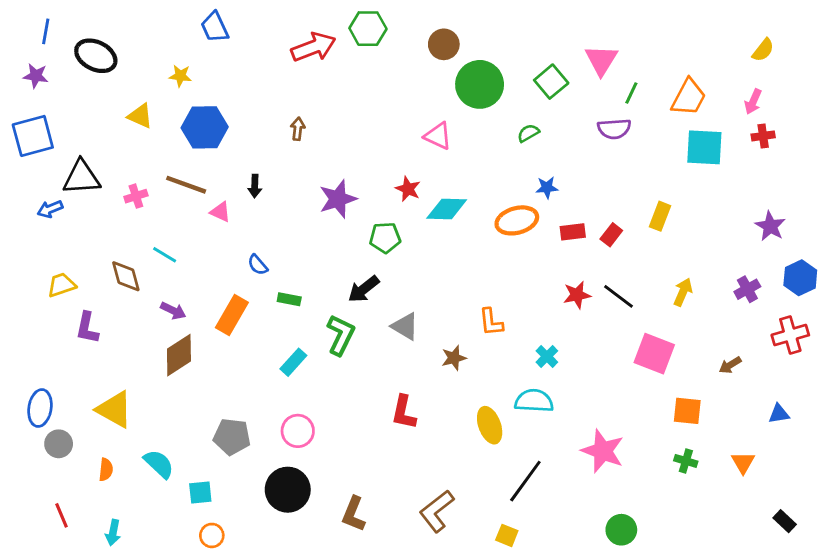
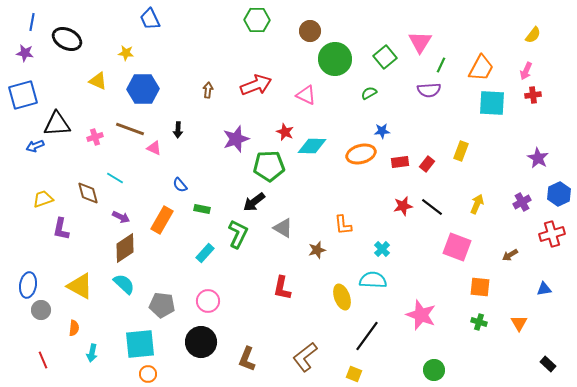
red arrow: (313, 47) -> (256, 85), moved
green pentagon: (385, 238) -> (269, 166), size x1.4
cyan semicircle: (159, 464) -> (124, 284), moved
cyan square: (200, 493) -> (140, 344), size x1.8
cyan arrow: (113, 533) -> (92, 353), moved

